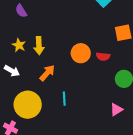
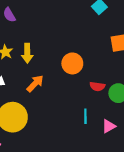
red semicircle: (103, 56) -> (97, 86), moved
cyan line: (64, 99) -> (85, 116), moved

